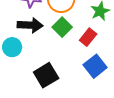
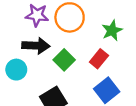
green square: (62, 27) -> (64, 60), moved

